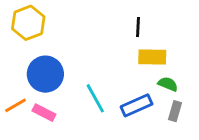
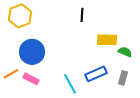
black line: (138, 27) -> (82, 15), moved
green semicircle: (168, 84) -> (125, 52), moved
cyan line: (95, 98) -> (70, 84), moved

